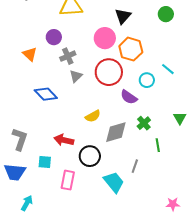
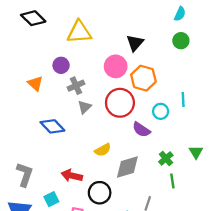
cyan line: (168, 69) -> (183, 100), turned 48
green cross: (144, 123) -> (166, 158), moved
cyan square: (45, 162) -> (51, 199), turned -32

